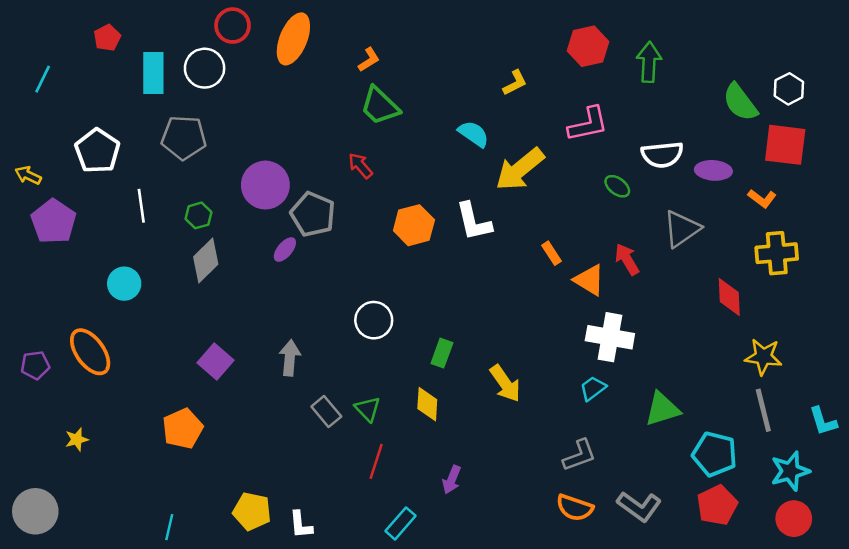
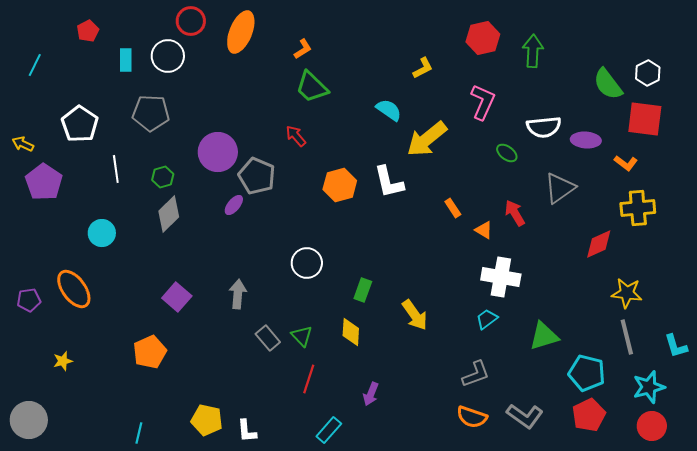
cyan rectangle: (153, 73) -> (126, 60), size x0.7
pink L-shape: (588, 124) -> (483, 102), turned -54
orange triangle: (589, 280) -> (484, 230), size x0.7
red diamond: (729, 297) -> (599, 244), turned 68

